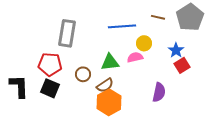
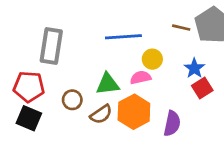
brown line: (158, 17) -> (181, 28), moved
orange hexagon: (109, 102) -> (134, 112), moved

